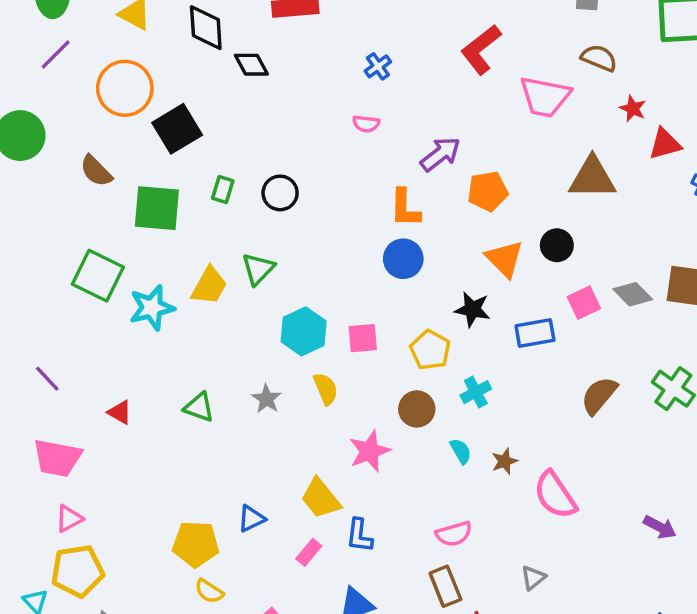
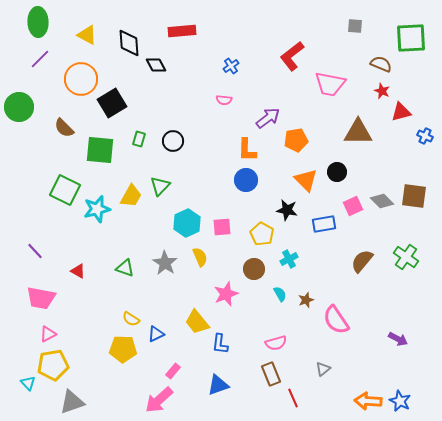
brown semicircle: (599, 58) -> (381, 64), moved
gray star: (267, 399) -> (165, 263), size x1.4
pink rectangle: (309, 552) -> (173, 371), moved
yellow semicircle: (209, 591) -> (131, 319), moved

